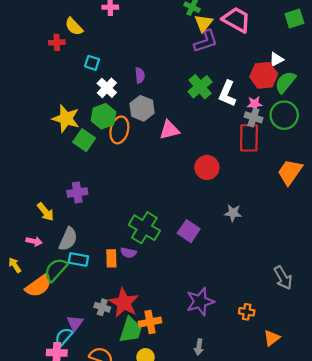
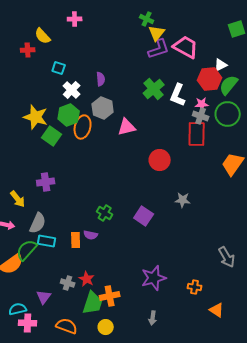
pink trapezoid: (236, 20) -> (186, 47), moved
green cross: (144, 228) -> (105, 213), size x0.6
red star: (124, 303) -> (87, 279), size x0.6
cyan semicircle: (64, 337) -> (18, 309), moved, turned 36
orange triangle: (272, 338) -> (217, 310), turned -49

